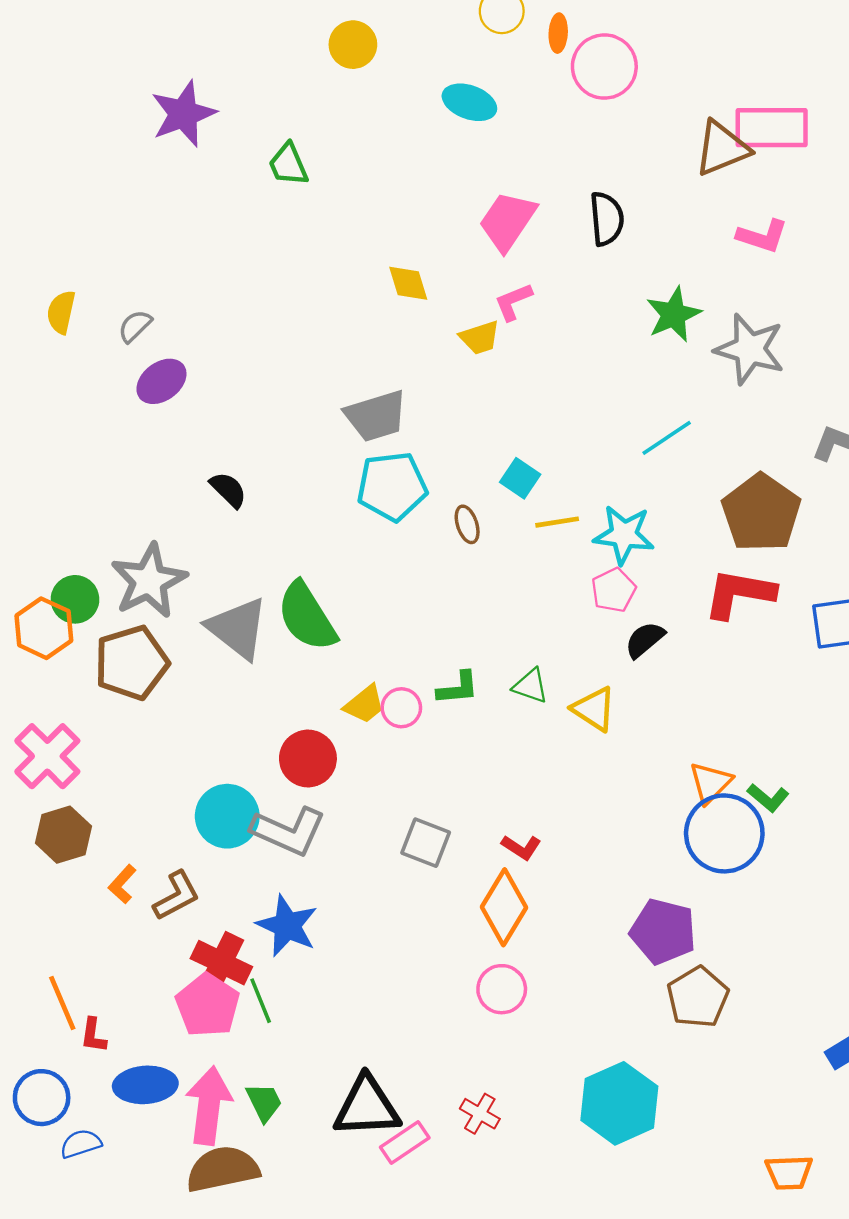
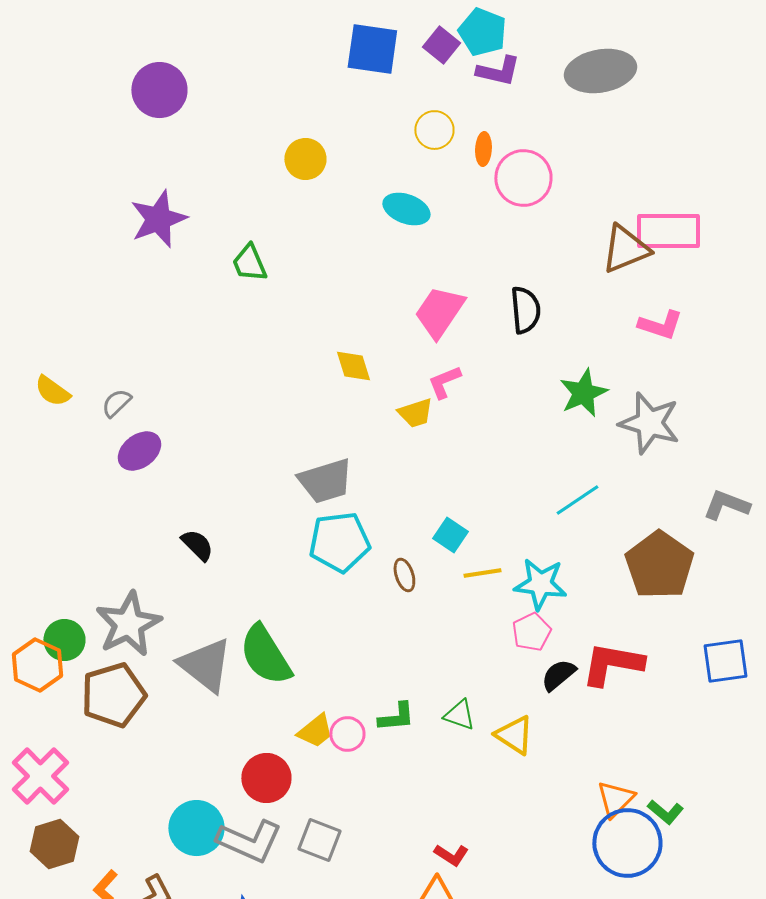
yellow semicircle: (61, 312) -> (52, 391), turned -66
red L-shape: (739, 594) -> (612, 664), moved
gray square: (426, 843) -> (319, 840), moved

